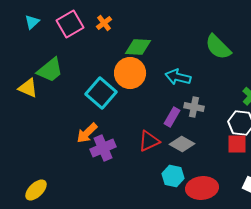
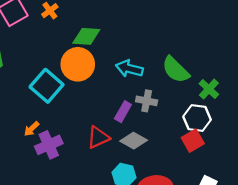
green semicircle: (218, 47) -> (176, 70), moved
orange arrow: (87, 133) -> (32, 129), size x0.7
red square: (237, 144) -> (193, 141), turned -30

